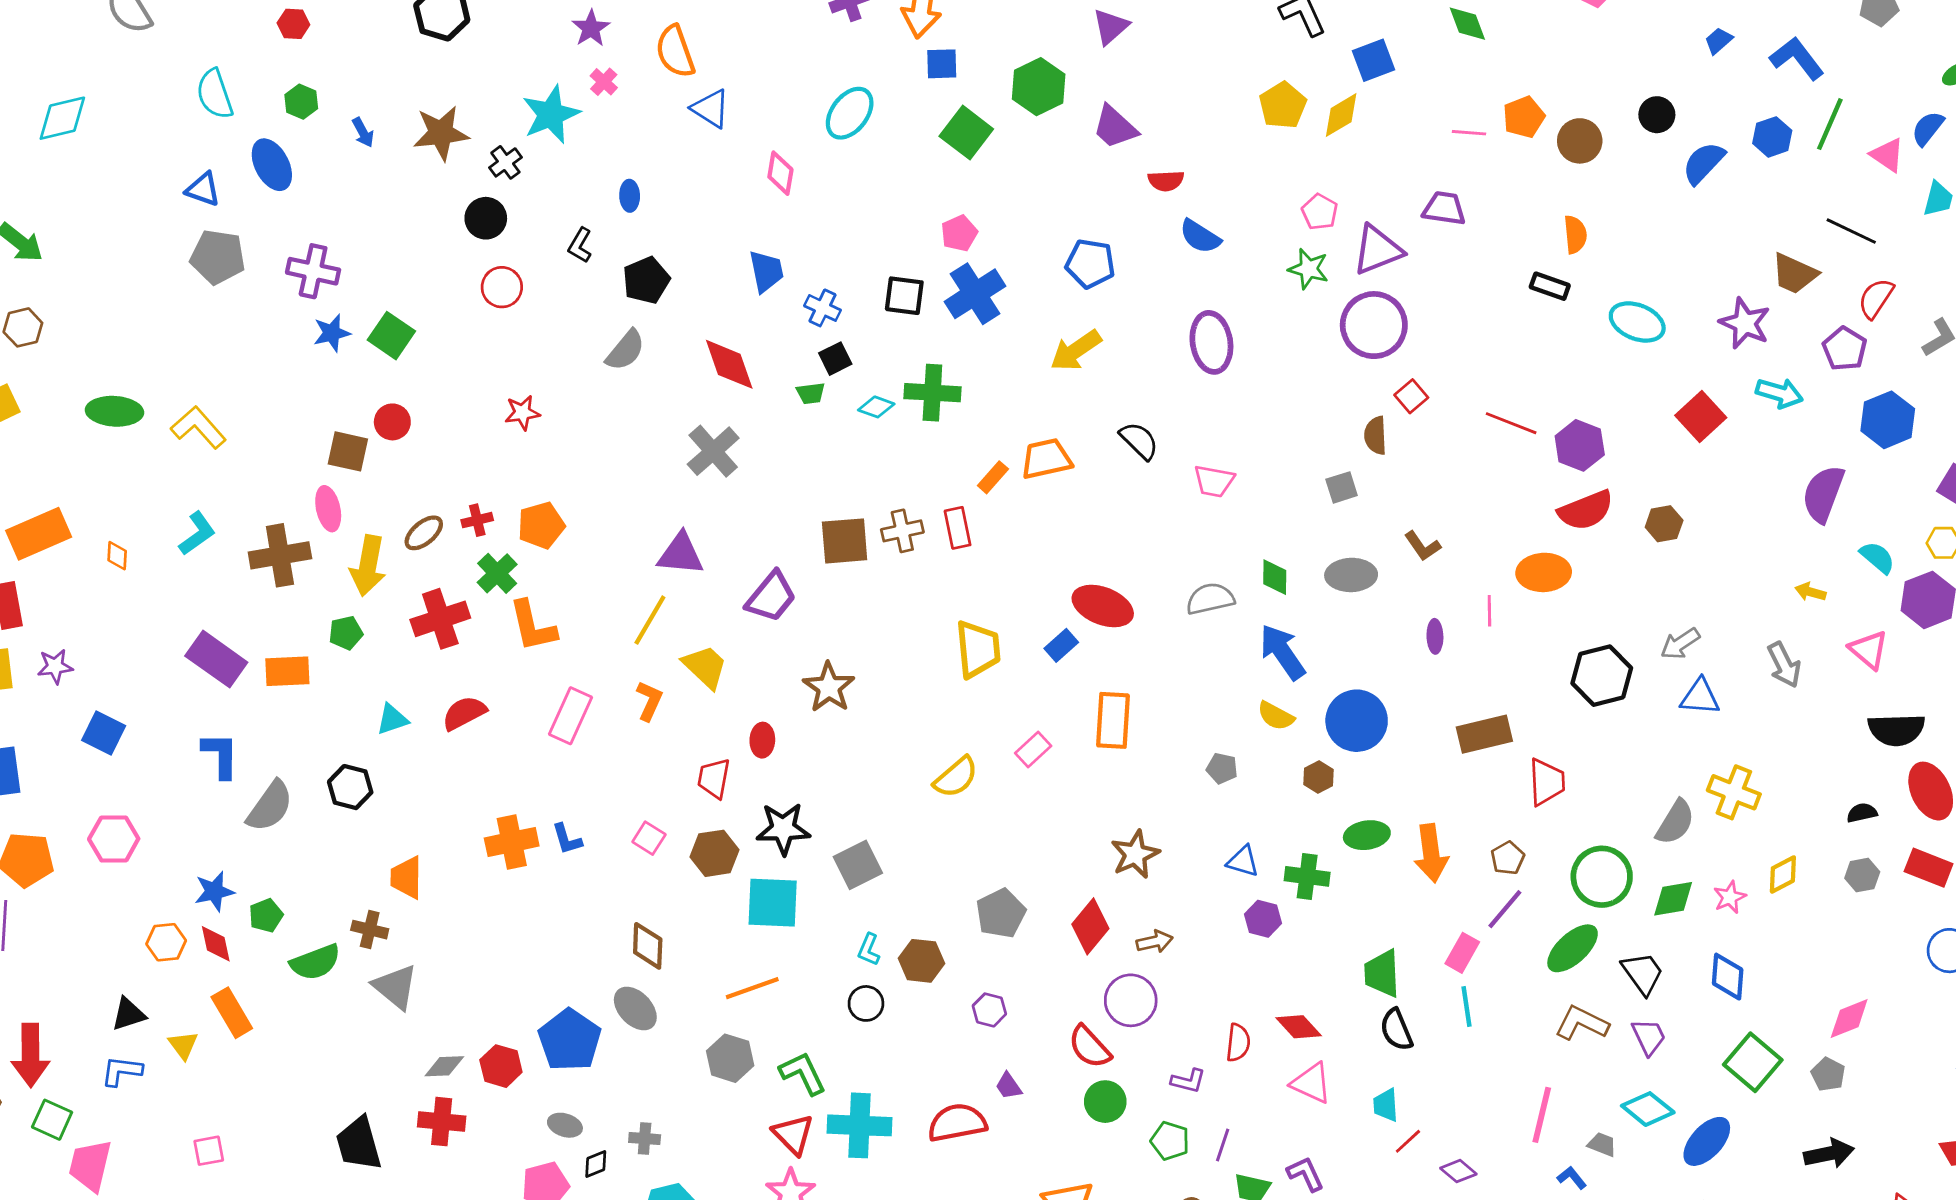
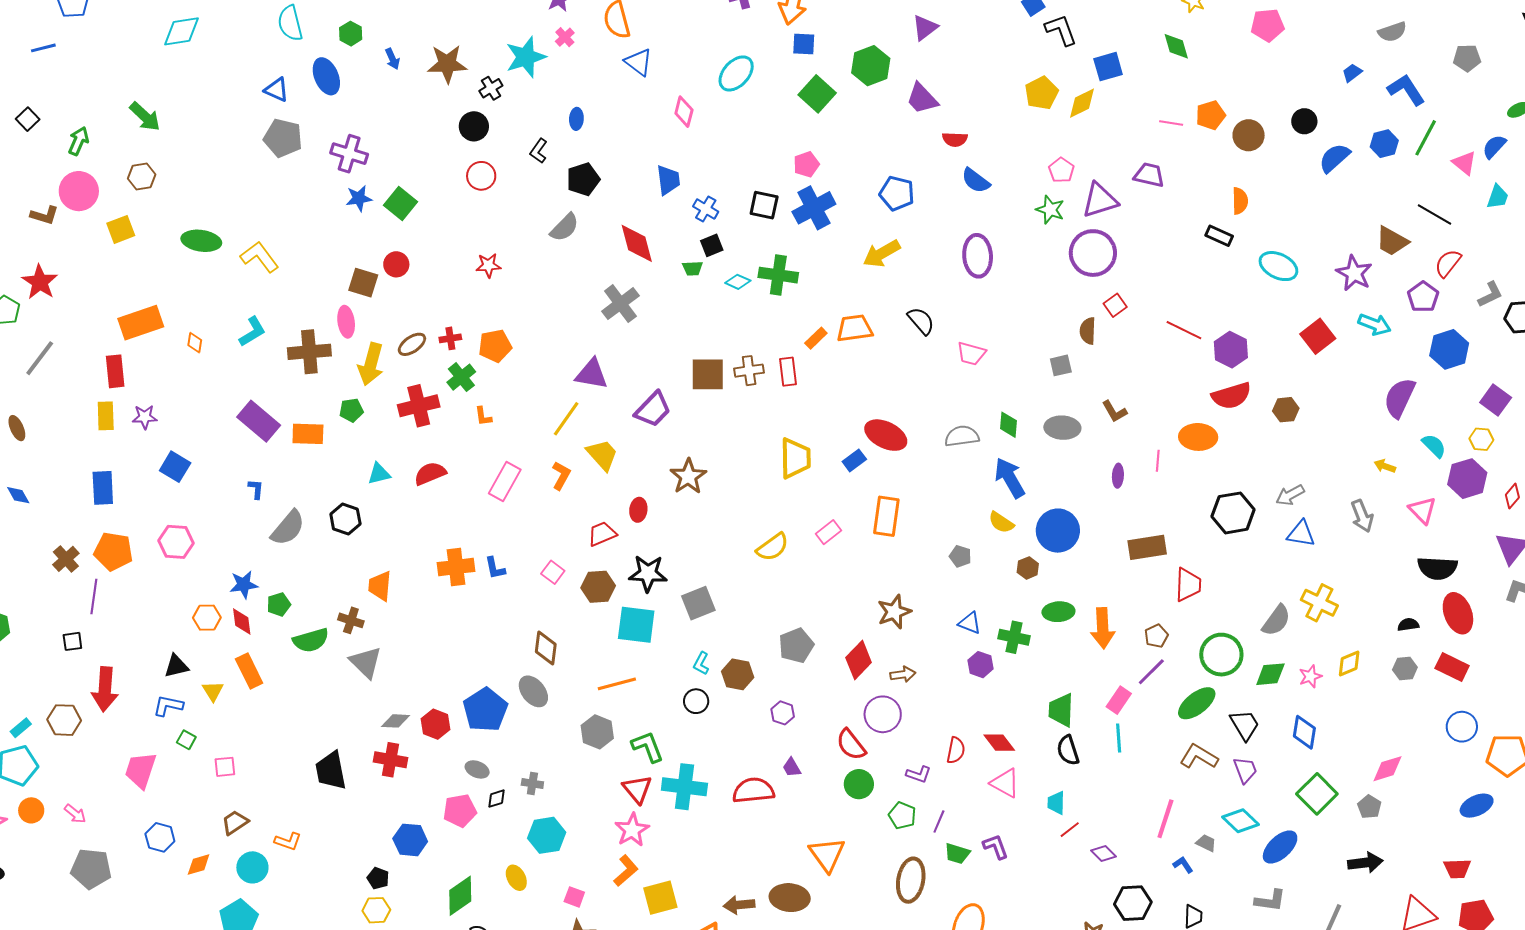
orange L-shape: (533, 626) -> (483, 416), size x0.5
blue L-shape: (220, 755) -> (256, 489), size x0.6
red trapezoid: (714, 778) -> (602, 534), turned 52
green square: (52, 1120) -> (186, 740), moved, size x0.7

